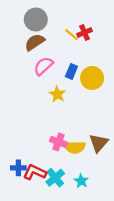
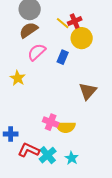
yellow circle: (92, 78) -> (82, 38), moved
yellow star: (57, 94) -> (18, 78), moved
brown triangle: (99, 143) -> (88, 91), moved
blue cross: (18, 168) -> (11, 134), moved

